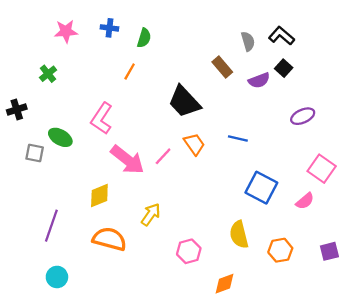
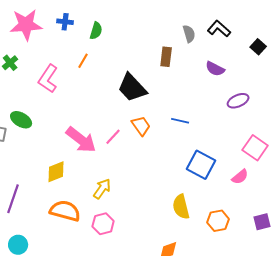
pink star: (66, 31) -> (26, 25), size x1.5
brown rectangle: (222, 67) -> (166, 57), turned 48
black square: (284, 68) -> (258, 47), moved
purple semicircle: (259, 80) -> (215, 69), moved, turned 48
pink L-shape: (102, 118) -> (48, 79), moved
pink hexagon: (189, 251) -> (103, 224), moved

